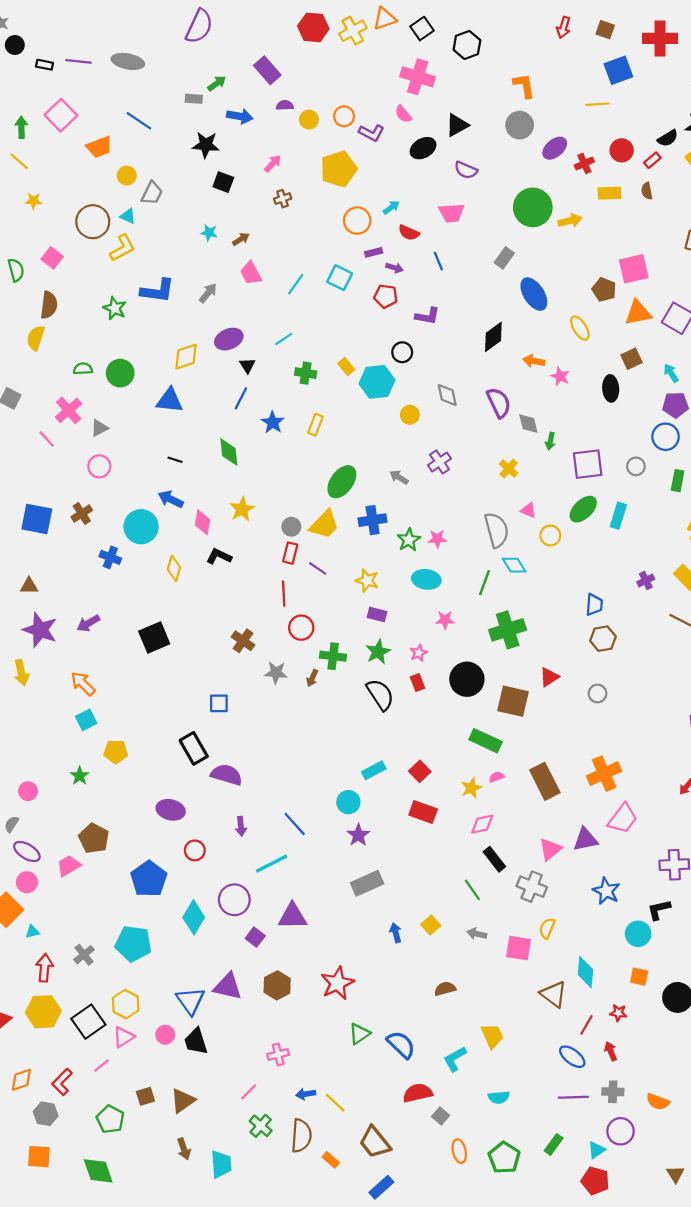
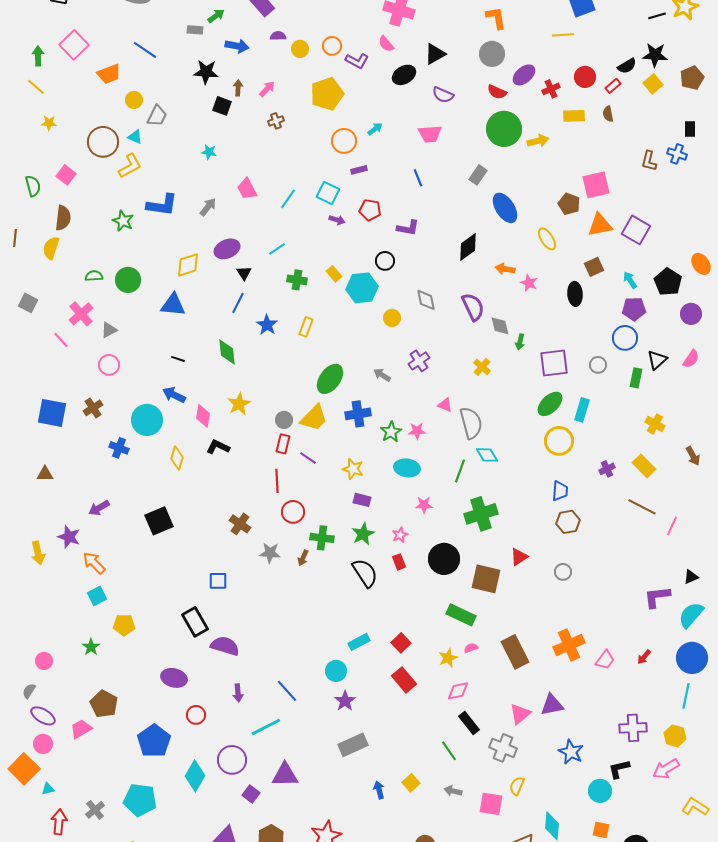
red semicircle: (409, 233) -> (497, 92), moved
brown arrow: (241, 239) -> (238, 88), moved, turned -56
purple arrow: (395, 268) -> (337, 220), moved
pink triangle: (528, 510) -> (445, 405), moved
yellow circle: (550, 535) -> (559, 441), moved, size x1.5
purple star: (40, 630) -> (69, 537), moved, size x0.7
red rectangle: (423, 812) -> (404, 680), turned 30
pink trapezoid: (623, 819) -> (605, 660), moved, size x0.7

